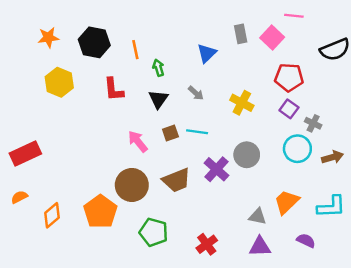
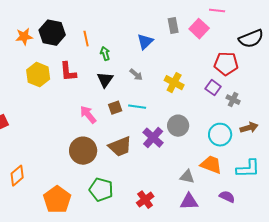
orange star: (48, 37) -> (24, 37), moved
red pentagon: (289, 77) -> (226, 64), moved
yellow hexagon: (59, 82) -> (38, 75), moved
cyan circle: (297, 149) -> (220, 135), moved
orange trapezoid: (287, 202) -> (211, 165), turned 65
orange pentagon: (100, 212) -> (57, 200), moved

